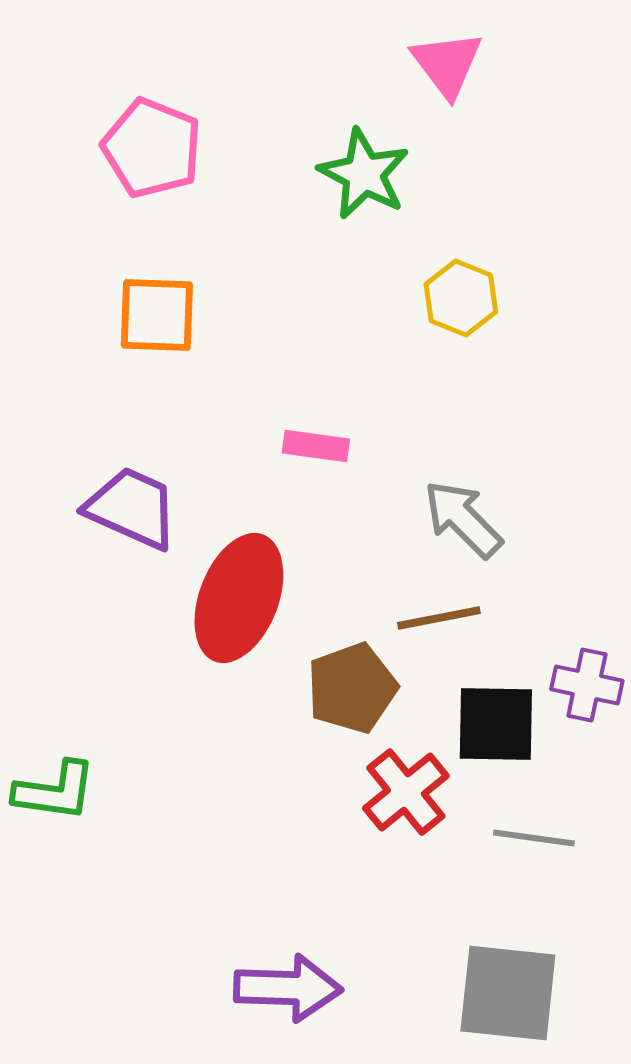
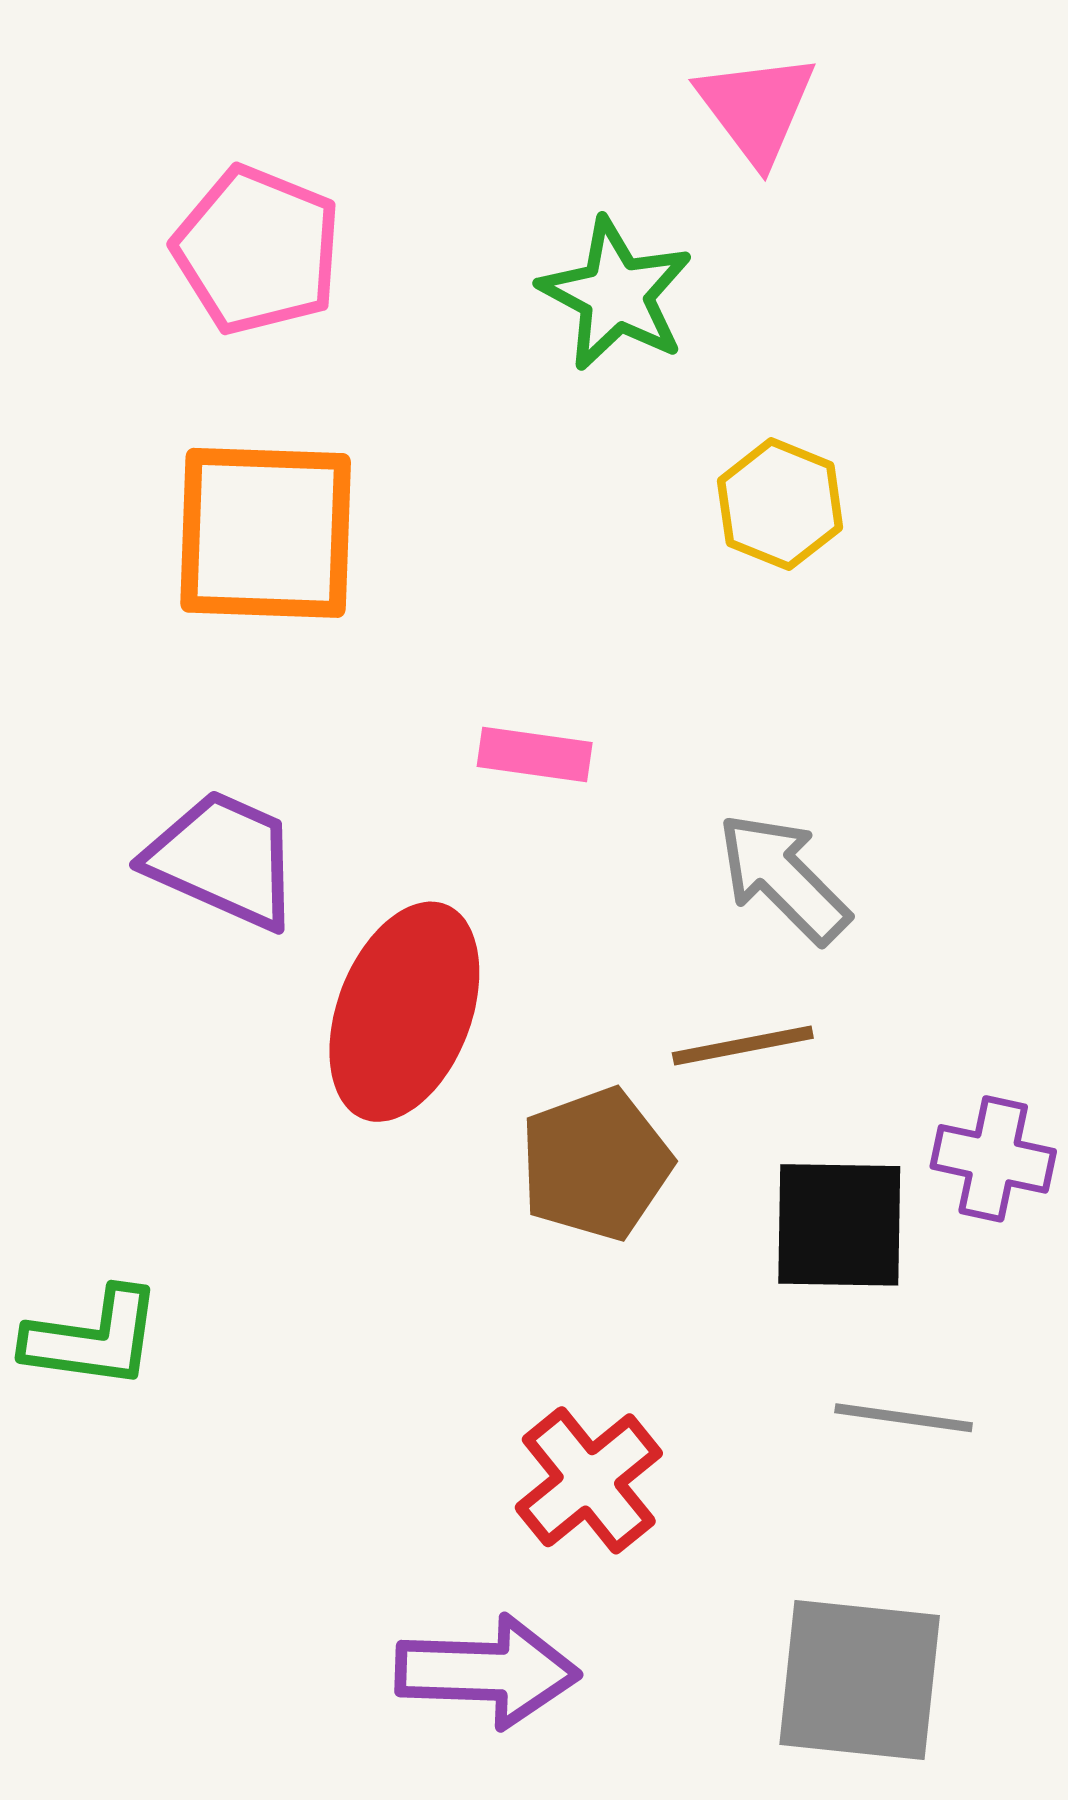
orange square: (157, 315) -> (266, 533), size x1.4
red cross: (406, 792) -> (589, 1480), moved

